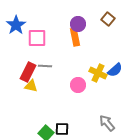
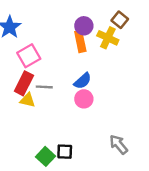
pink square: (37, 38) -> (29, 56), moved, turned -30
gray line: (45, 66) -> (44, 87), moved
blue semicircle: (115, 70) -> (83, 81), moved
yellow cross: (98, 73) -> (108, 38), moved

